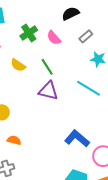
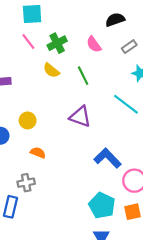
green cross: (29, 33) -> (57, 43), moved
purple triangle: (48, 91) -> (80, 117), moved

